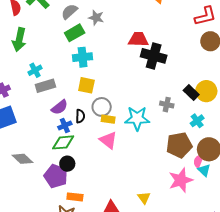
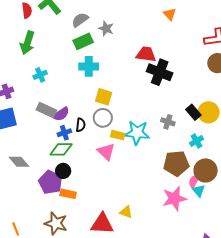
yellow square: (86, 85) -> (104, 97), moved
gray rectangle: (45, 86) -> (46, 110), moved, turned 36
yellow rectangle: (108, 119) -> (118, 135), moved
orange rectangle: (75, 197) -> (68, 194), moved
yellow triangle: (144, 198) -> (126, 212), moved, turned -40

